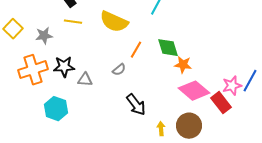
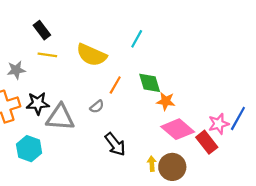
gray triangle: (85, 80) -> (60, 117), size x1.8
yellow arrow: (161, 129) -> (152, 164), moved

